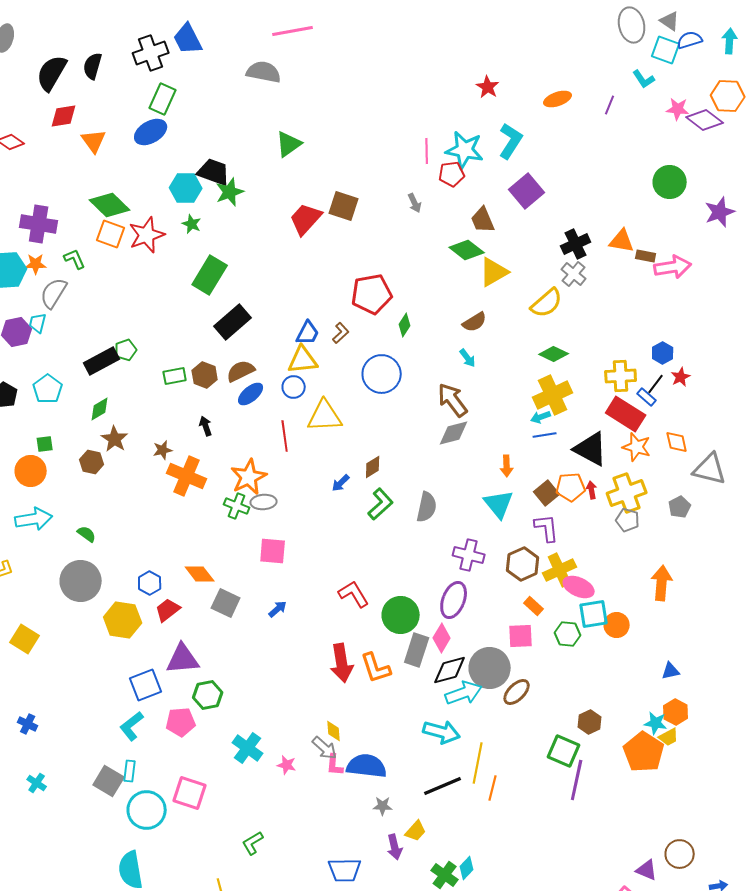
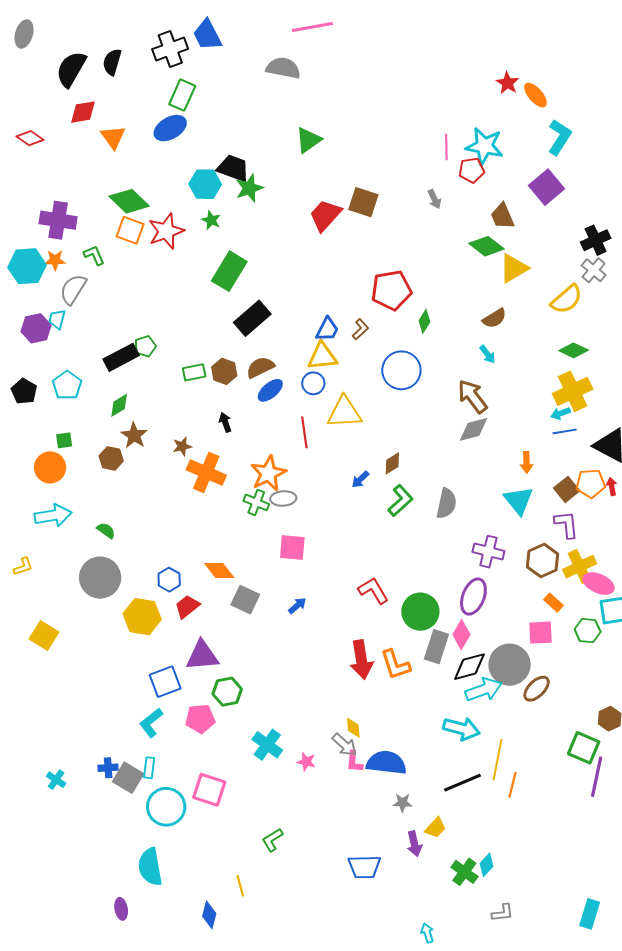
orange ellipse: (558, 99) -> (536, 95), moved, turned 68
cyan L-shape: (511, 141) -> (560, 137), moved
blue cross: (28, 724) -> (108, 768), moved, turned -30

